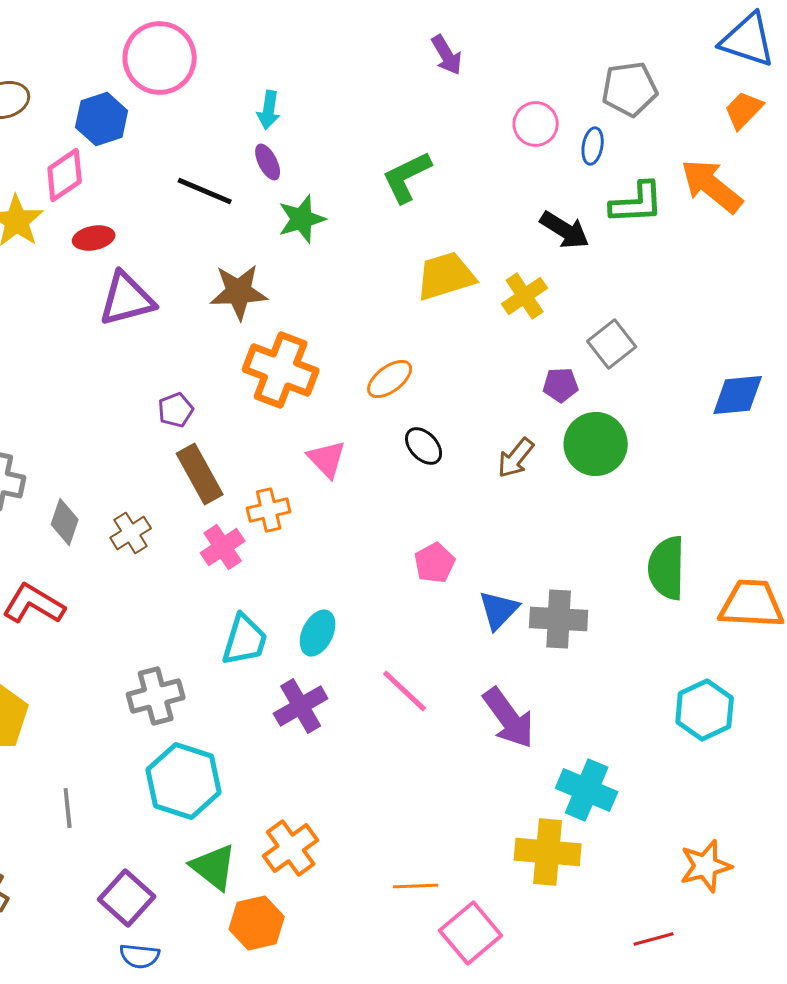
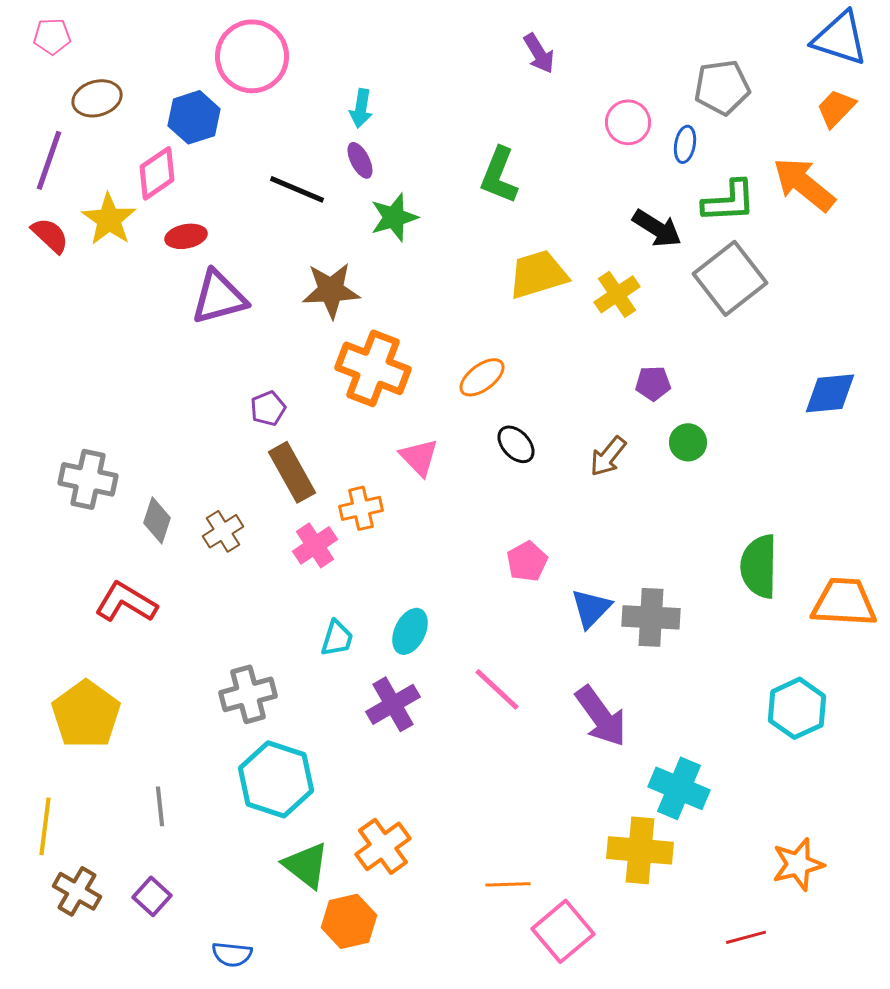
green L-shape: (407, 177) -> (499, 175), turned -42
gray square: (612, 344) -> (730, 278), moved, size x1.5
green circle: (596, 444) -> (688, 442), size x0.6
cyan trapezoid: (245, 640) -> (337, 638), size x0.7
purple square: (127, 898) -> (152, 896), moved, size x0.7

